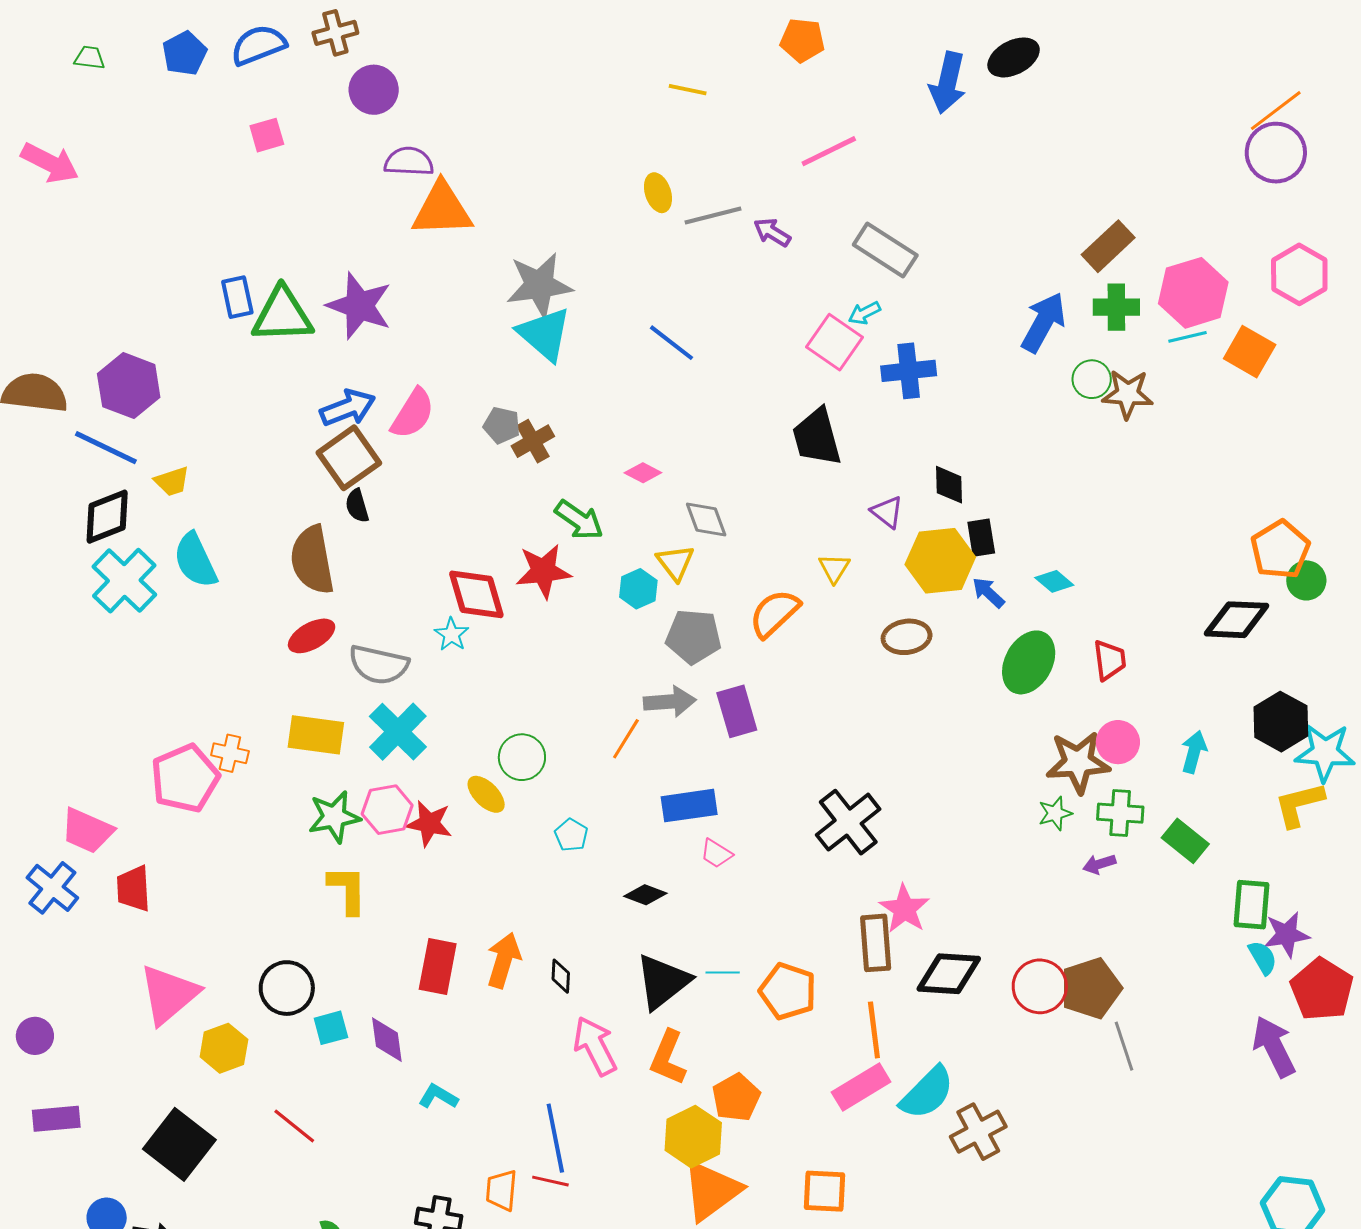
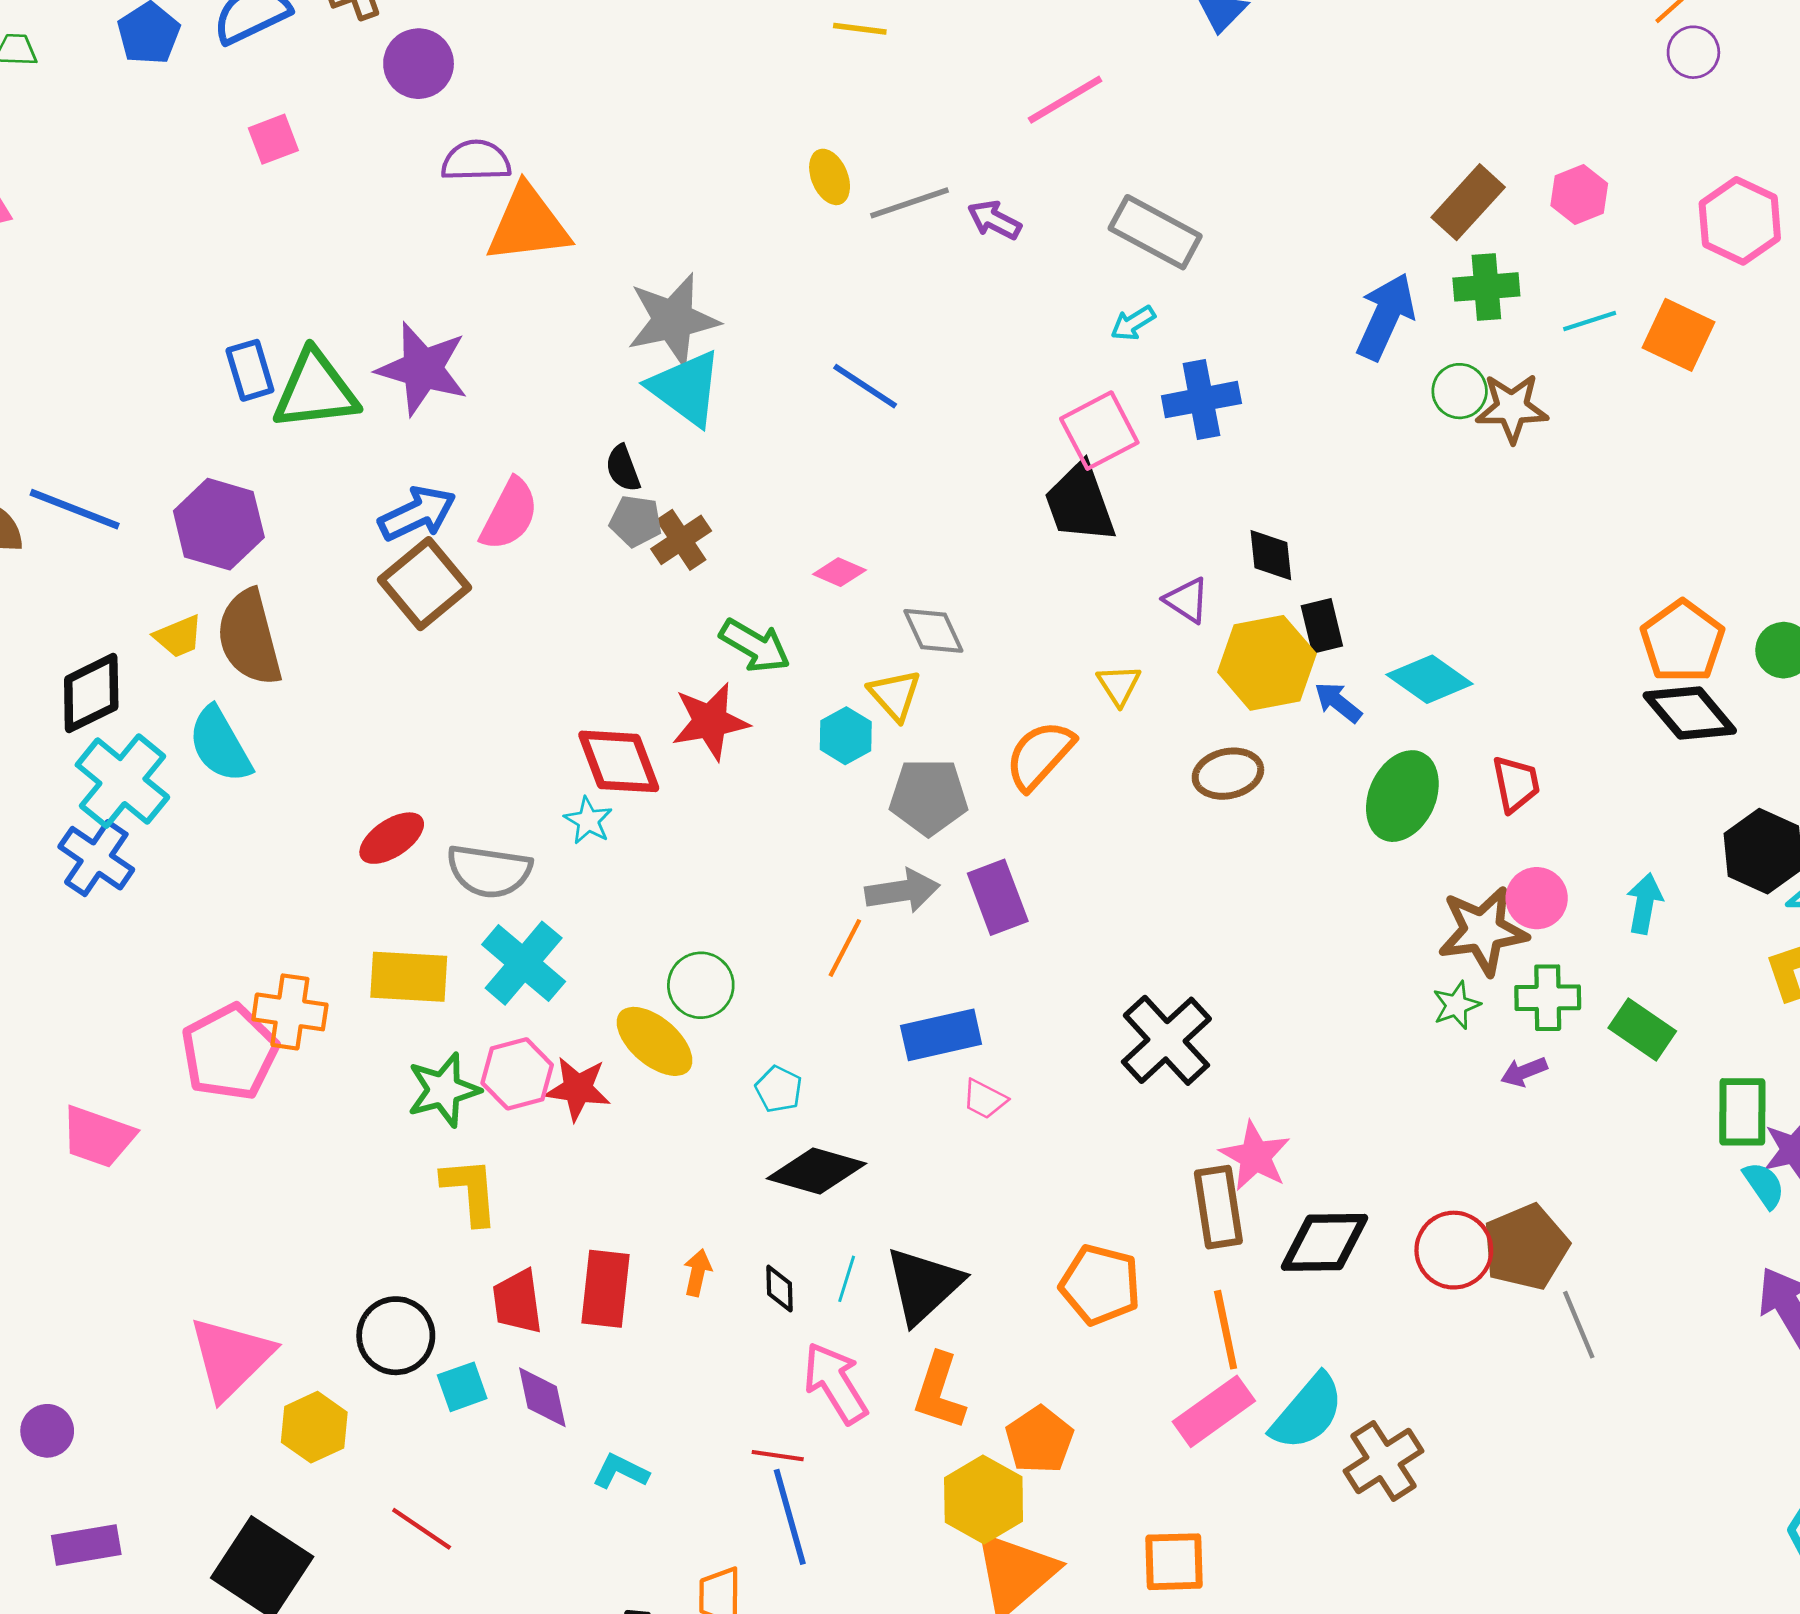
purple circle: (1276, 153) -> (1693, 52), size x0.6
pink hexagon: (1193, 293) -> (1579, 194), moved, size x0.6
pink square: (835, 342) -> (1099, 431), moved, turned 32
purple hexagon: (129, 386) -> (219, 524), moved
blue line: (106, 448) -> (75, 509), moved
black semicircle: (357, 506) -> (623, 468), moved
orange pentagon: (1280, 550) -> (1682, 641), moved
brown semicircle: (312, 560) -> (249, 638), moved
cyan diamond: (1054, 581) -> (1430, 679), size x1.5
black diamond: (1236, 620) -> (1690, 713), turned 52
orange cross: (230, 753) -> (290, 1012), size x1.4
yellow ellipse: (486, 794) -> (654, 1041), size x1.4
blue cross: (52, 888) -> (96, 858), moved
red trapezoid: (133, 889) -> (517, 1302), moved
black diamond: (645, 895) -> (816, 1171), moved, size x1.6
orange arrow: (504, 960) -> (698, 1273), size x0.6
cyan line: (723, 972) -> (847, 1279), moved, turned -68
red line: (550, 1181) -> (778, 1456), moved

